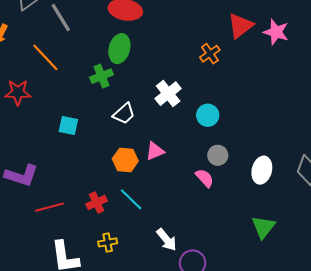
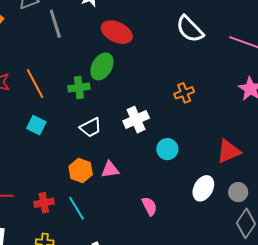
red triangle: (240, 26) -> (229, 151), moved
orange line: (45, 57) -> (35, 84), moved
gray circle: (218, 155) -> (238, 192), moved
white ellipse: (262, 170) -> (203, 188), moved

